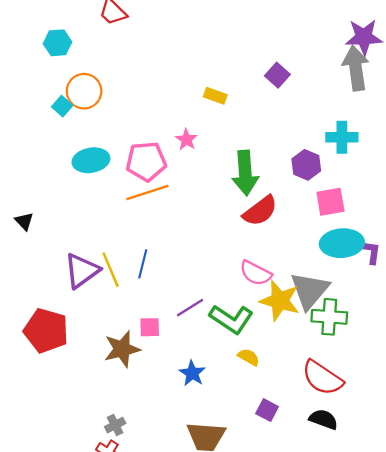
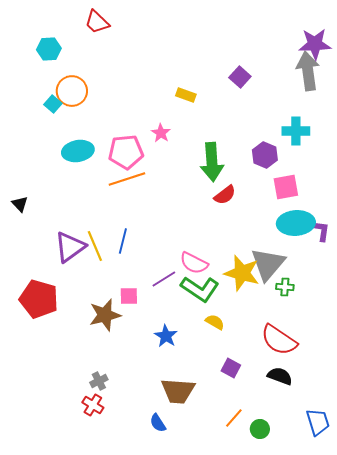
red semicircle: (260, 211) -> (225, 195), size x0.7
pink semicircle: (256, 273) -> (194, 263), moved
green cross: (329, 317) -> (285, 287), size x0.6

